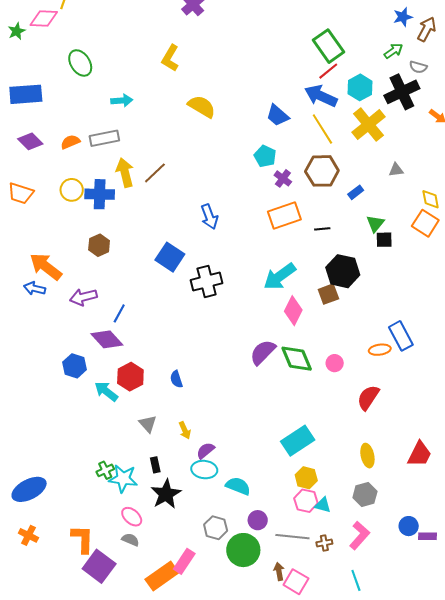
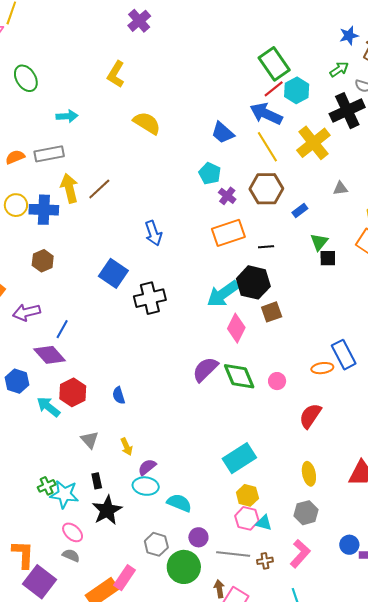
cyan hexagon: (360, 87) -> (297, 90), moved
black hexagon: (343, 271) -> (253, 282), moved

